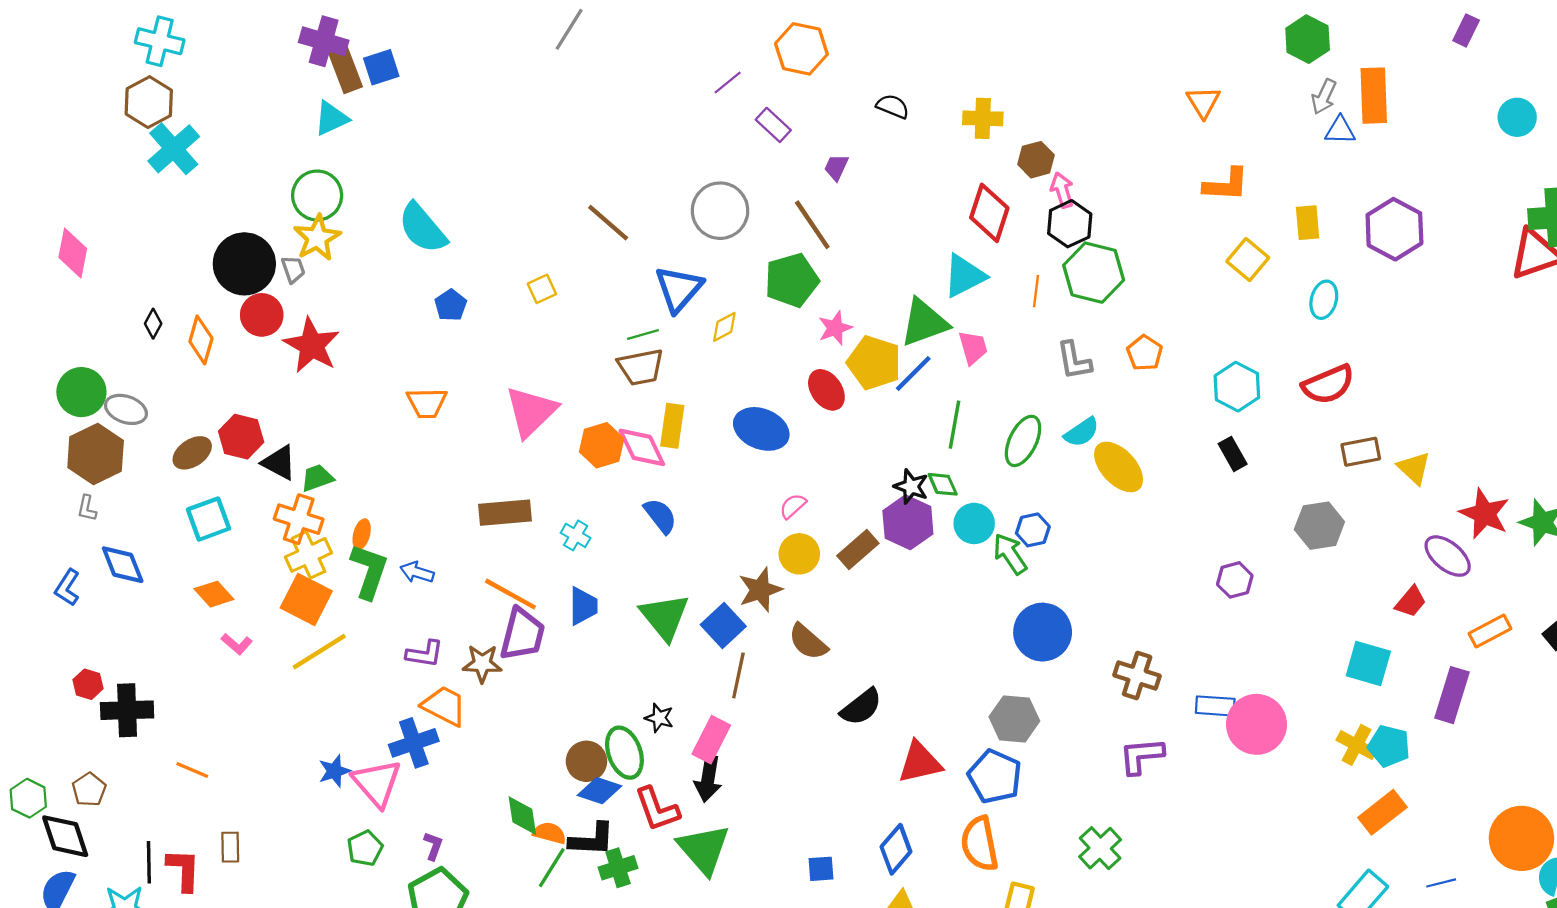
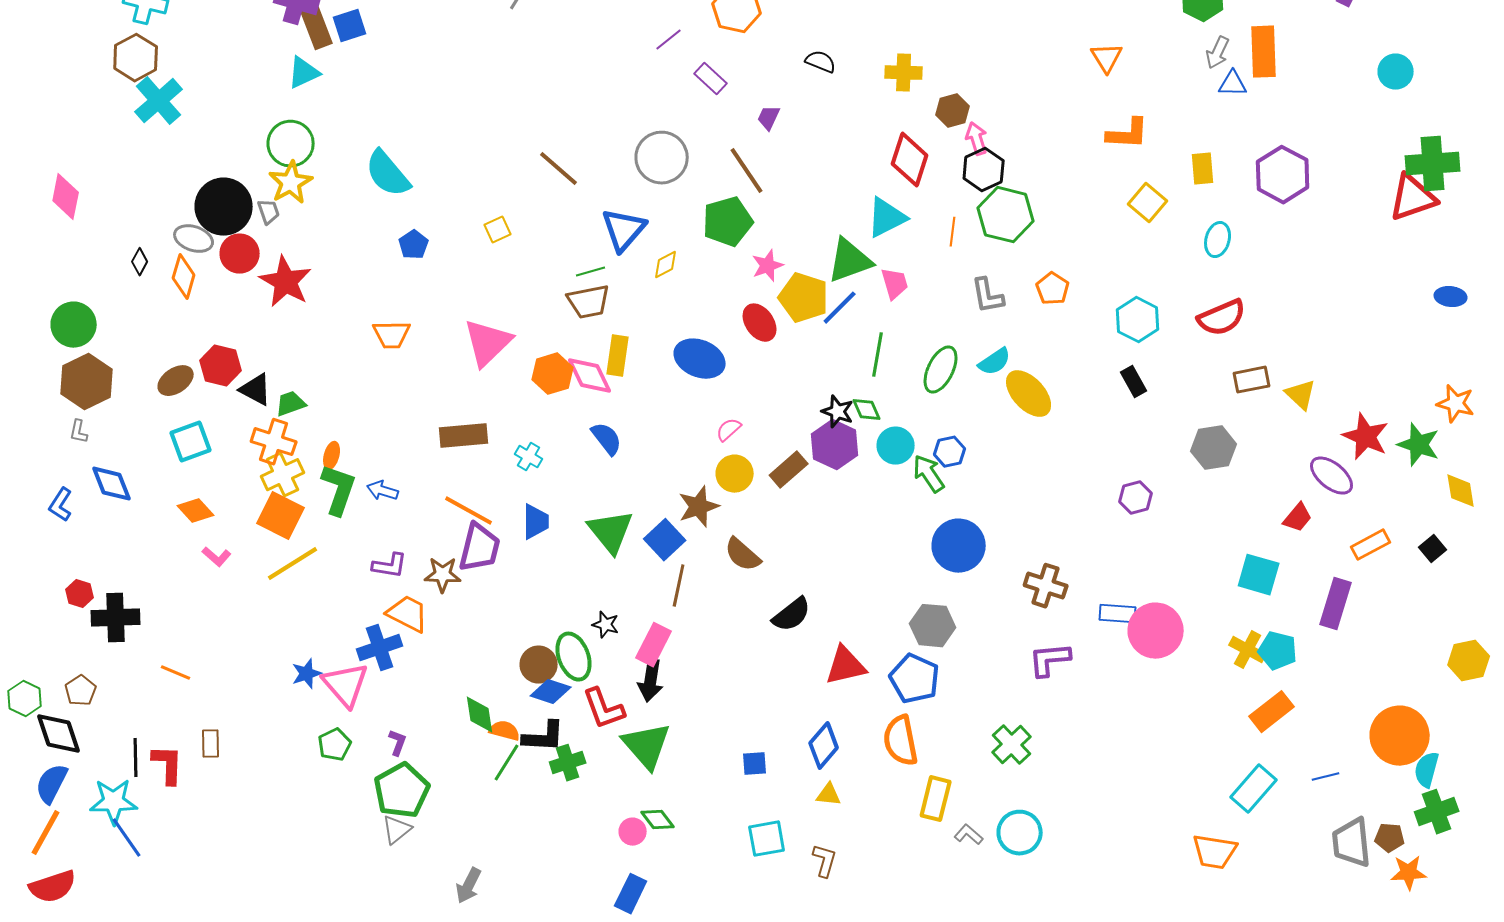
gray ellipse: (126, 409) -> (194, 239), moved

